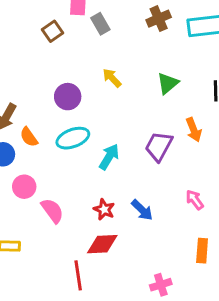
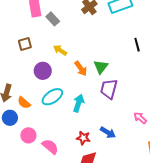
brown square: (53, 31) -> (25, 44), moved, turned 32
yellow arrow: (112, 78) -> (60, 50), moved
green triangle: (168, 83) -> (101, 67), moved
orange arrow: (194, 130) -> (81, 69), moved

